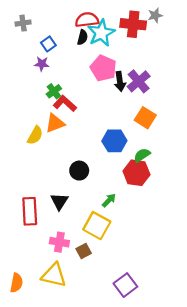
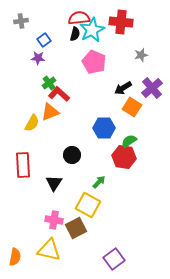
gray star: (155, 15) -> (141, 55), moved
black arrow: (120, 81) -> (123, 88), moved, turned 66
purple cross: (139, 81) -> (152, 88), moved
red rectangle: (30, 211) -> (23, 165), moved
brown square: (84, 251) -> (76, 228), size x1.5

